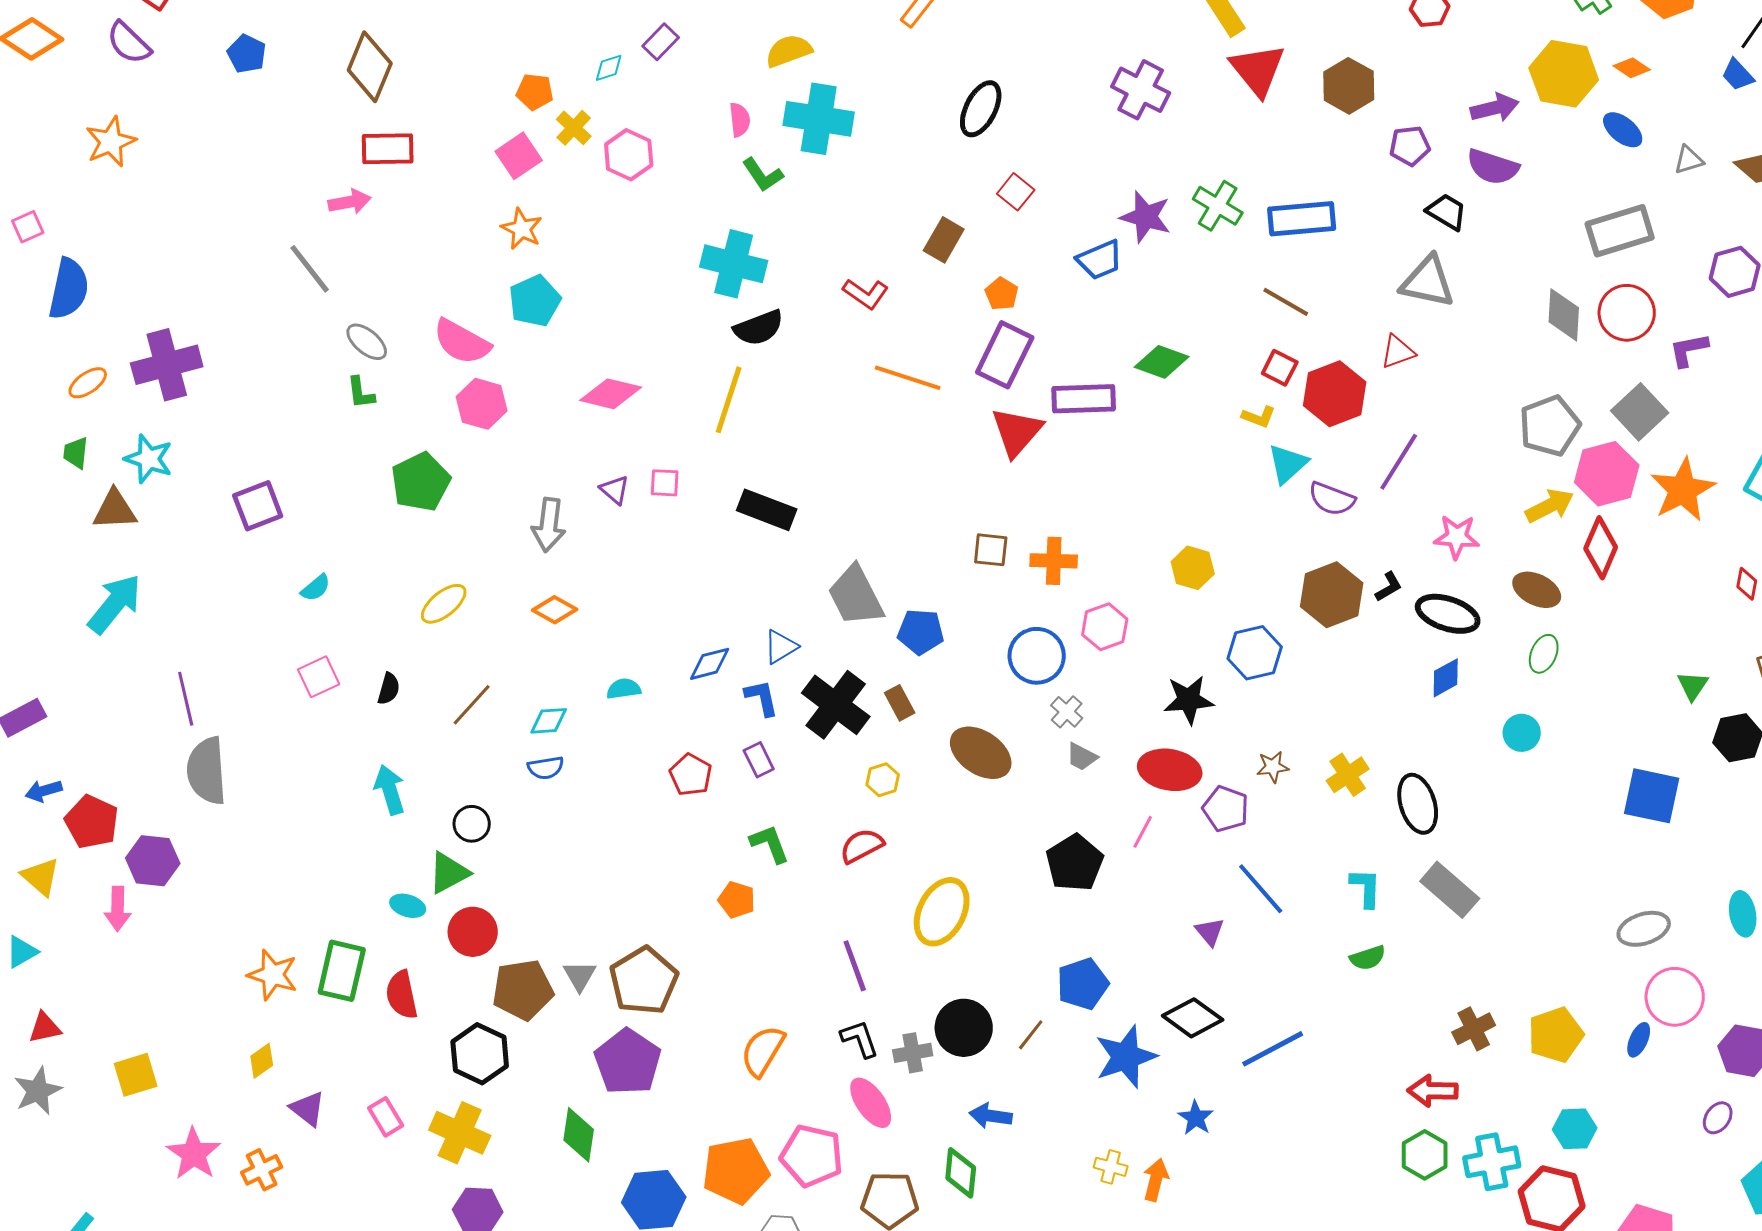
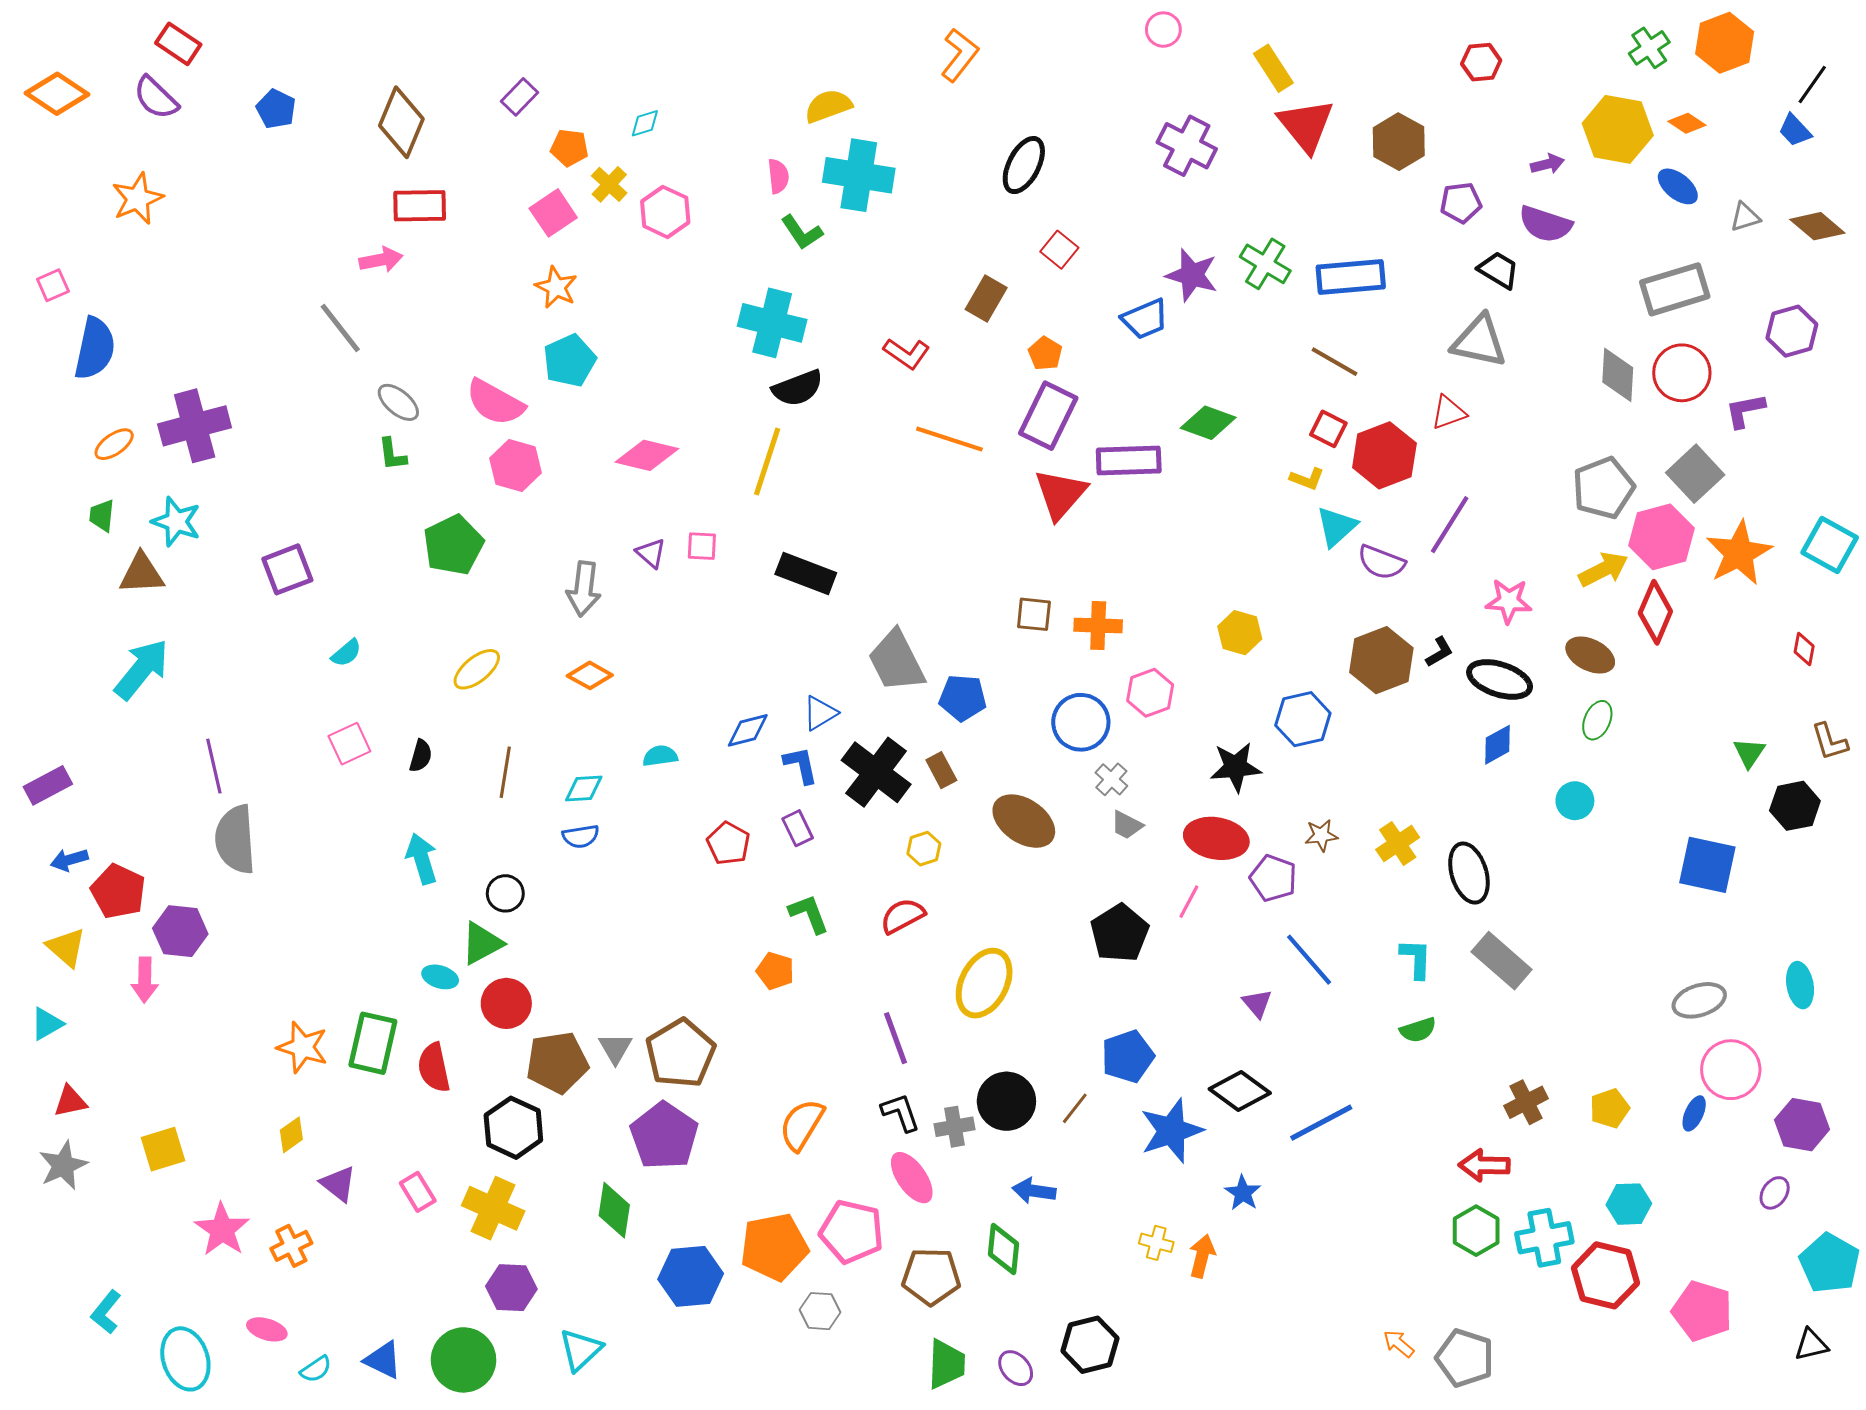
purple rectangle: (661, 42) -> (520, 97), moved
purple arrow: (1495, 108) -> (1547, 164), size x0.7
brown line: (472, 705) -> (505, 772), turned -33
yellow pentagon: (1556, 1035) -> (1610, 1108), size x0.7

